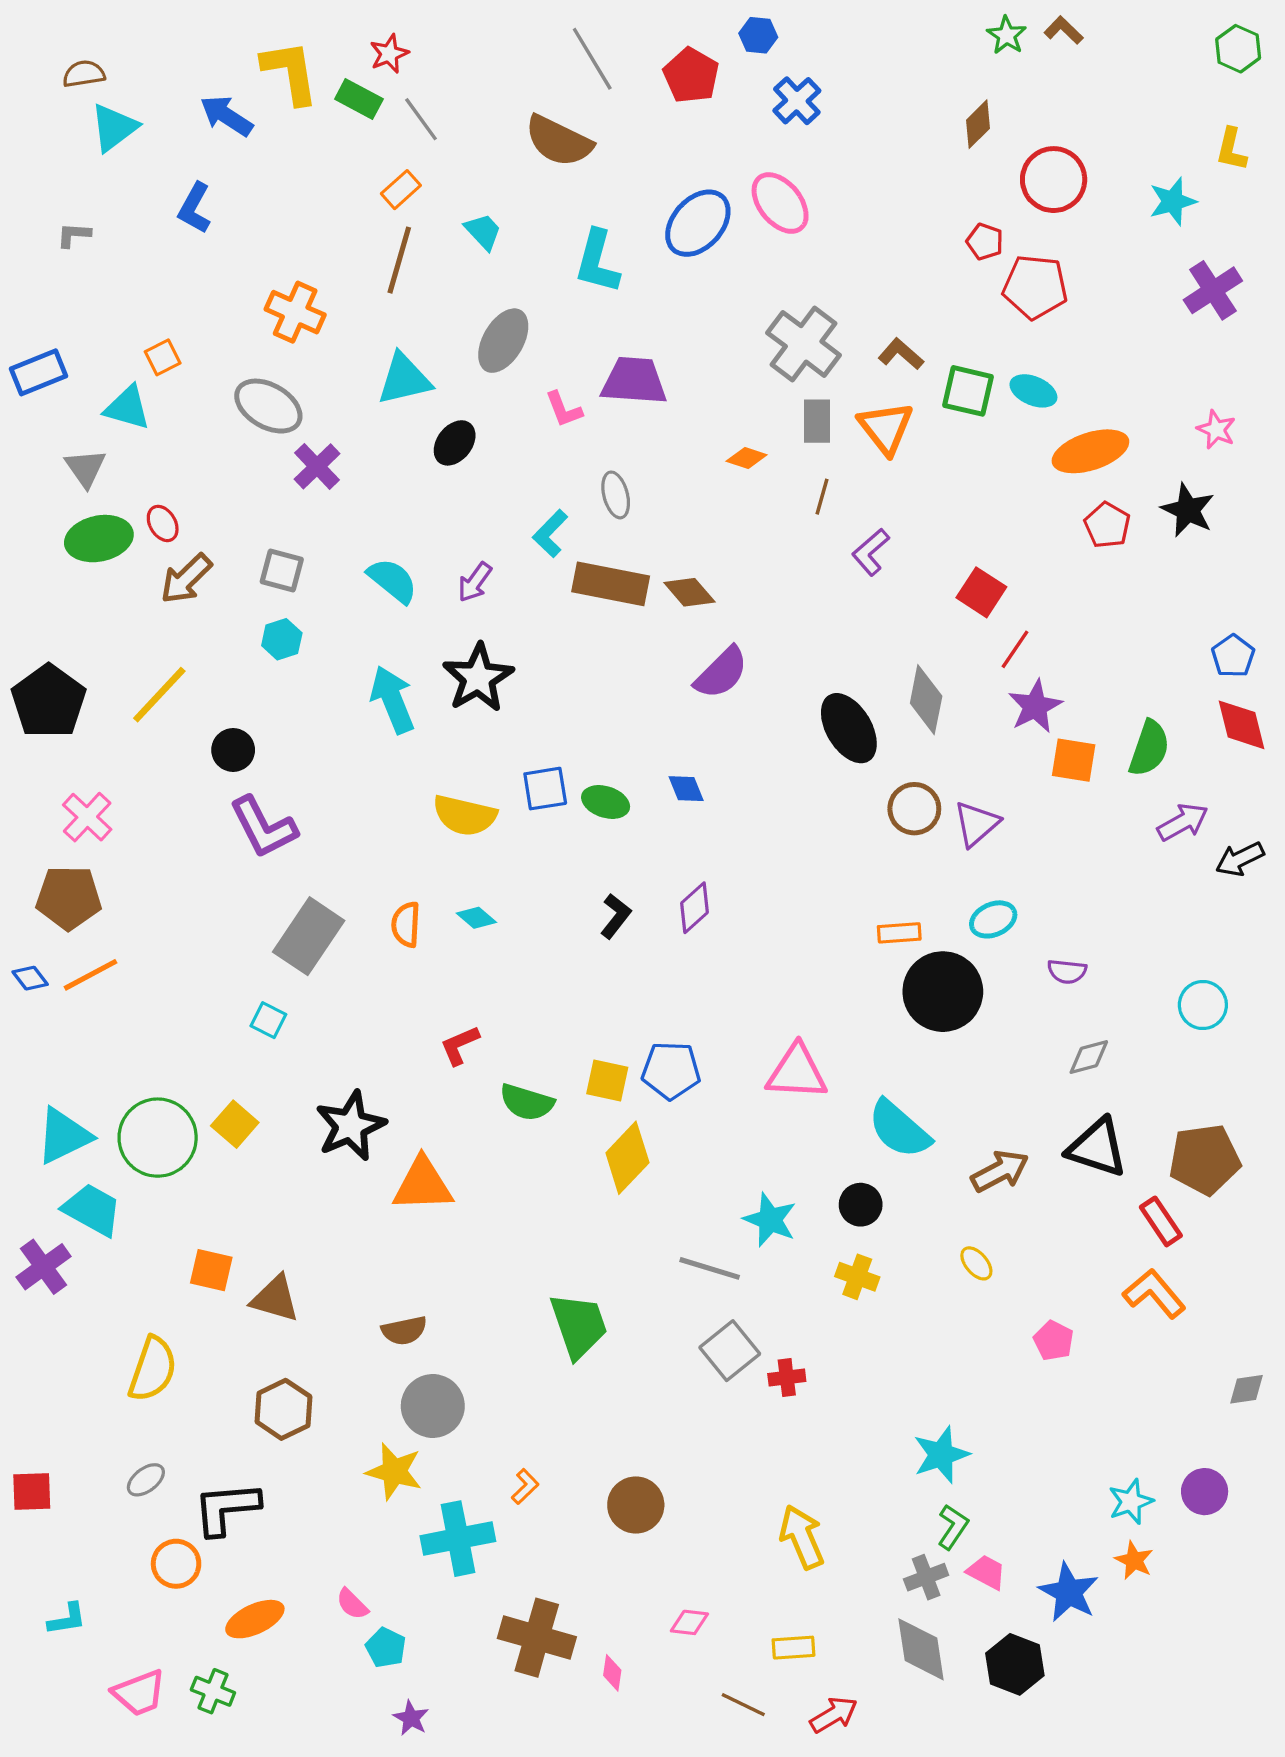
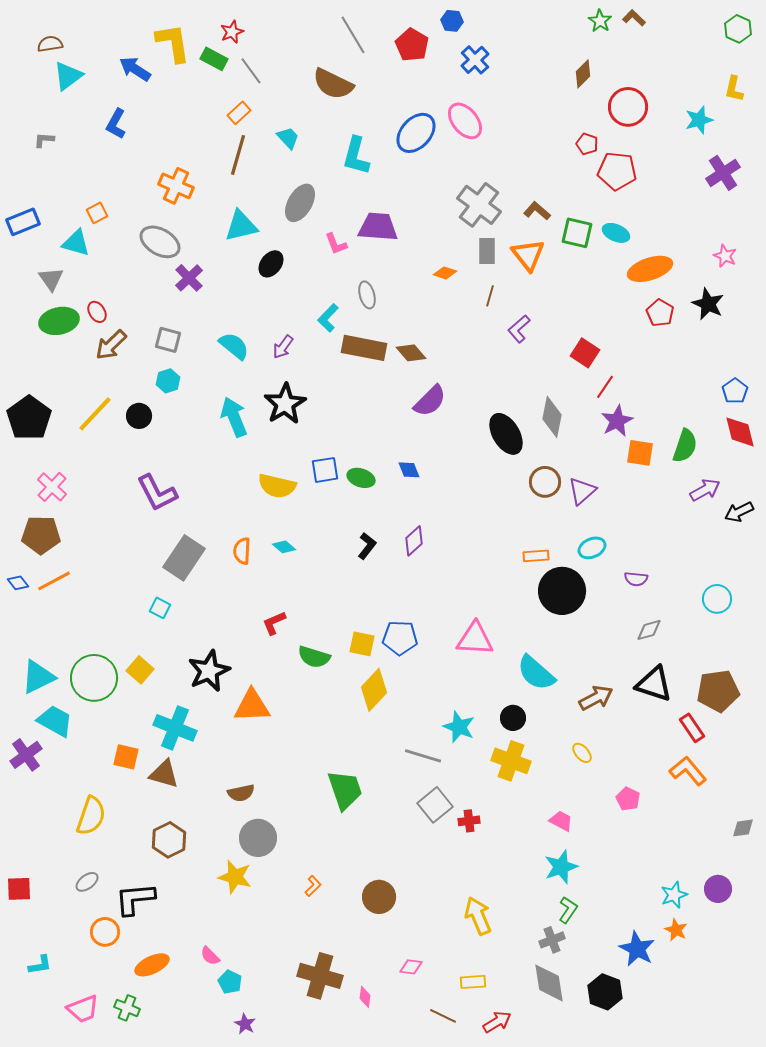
black circle: (233, 750) -> (139, 416), moved
yellow cross: (857, 1277) -> (511, 761), size x1.5
cyan cross: (458, 1539) -> (175, 728), moved, turned 33
pink trapezoid: (986, 1572) -> (561, 821), moved

